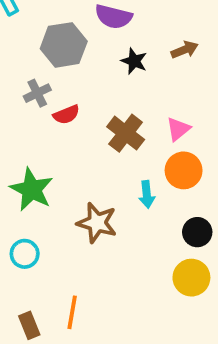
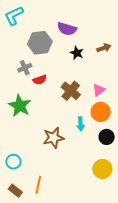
green star: (32, 189) -> (20, 106), moved
brown star: (97, 223) -> (54, 138), turned -30
black circle: (197, 232) -> (107, 137), moved
cyan circle: (25, 254) -> (13, 162), moved
brown rectangle: (29, 325) -> (15, 191), turned -32

